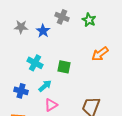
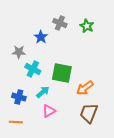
gray star: (21, 27) -> (19, 52), moved
orange arrow: (100, 54) -> (85, 88), moved
green square: (64, 67) -> (62, 73), size x1.5

